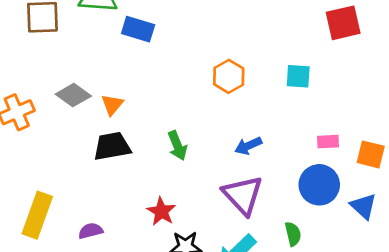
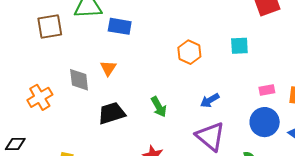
gray diamond: (73, 95) -> (79, 80), turned 55
orange triangle: (112, 105) -> (108, 68), moved

